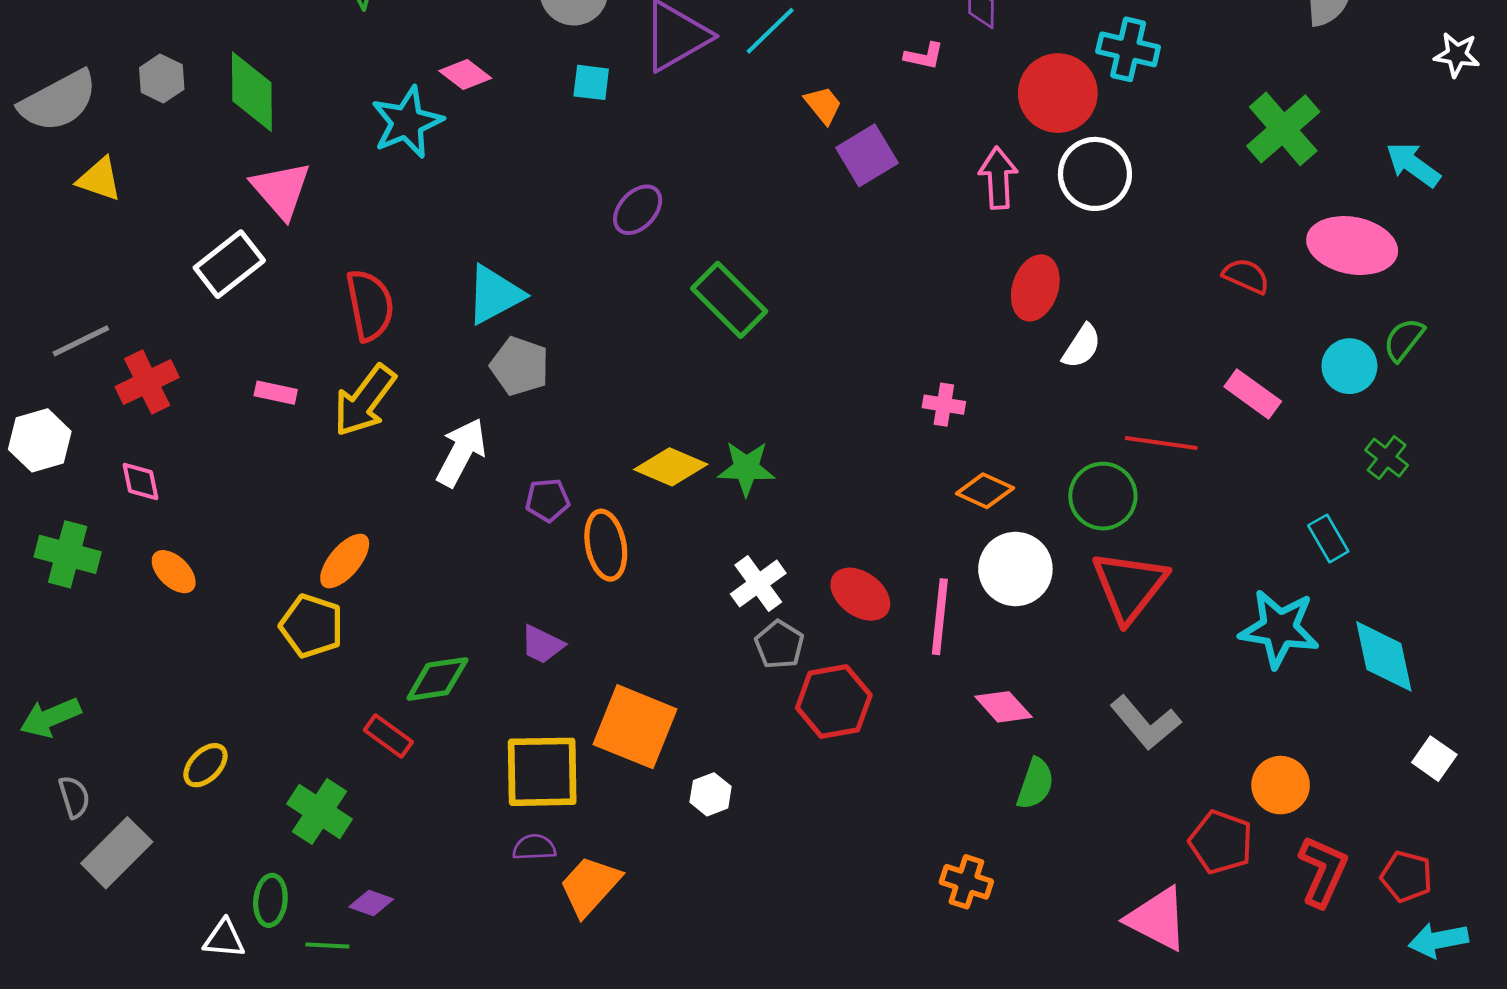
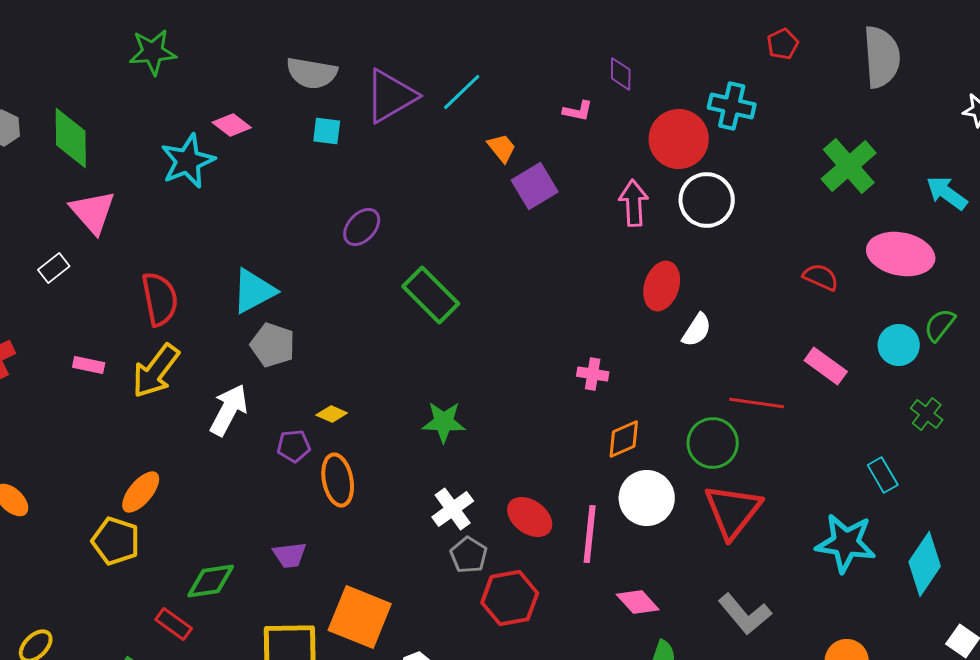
white rectangle: (229, 264) -> (54, 268), size x0.6
yellow diamond: (671, 467) -> (332, 414), moved, size x0.6
orange diamond: (985, 491) -> (624, 439), turned -48
purple trapezoid: (542, 645) -> (290, 555), turned -33
cyan diamond: (1384, 656) -> (925, 564), turned 46

